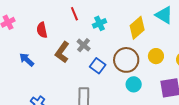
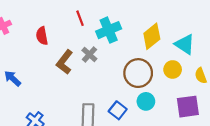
cyan triangle: (164, 15) -> (185, 44), moved
cyan cross: (100, 23) -> (109, 30), size x1.5
blue arrow: (27, 60) -> (13, 78), moved
blue square: (98, 66) -> (118, 110), moved

